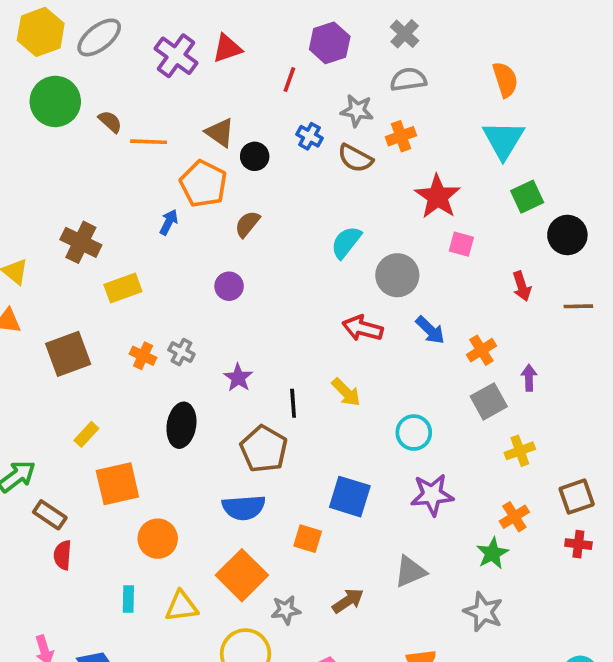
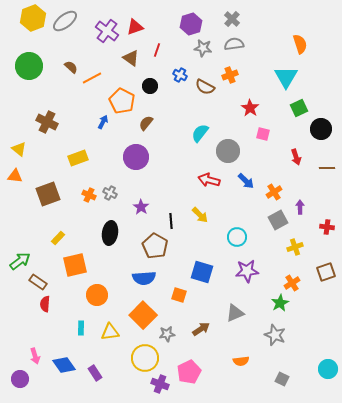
red line: (289, 80) -> (157, 50), moved
orange semicircle: (505, 80) -> (300, 44), moved
green circle: (55, 101) -> (29, 66), moved
gray star: (357, 111) -> (203, 48), moved
brown triangle: (220, 133) -> (131, 58), moved
orange line: (149, 142) -> (92, 78), turned -30
red star: (438, 197) -> (250, 108), size x0.7
brown cross: (81, 242) -> (47, 122), moved
purple circle: (229, 286) -> (136, 157), size x1.6
red cross: (578, 544) -> (327, 227), moved

